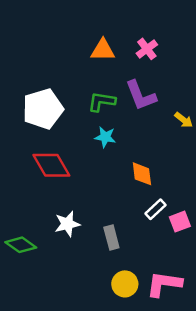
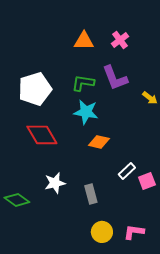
cyan star: (105, 137) -> (86, 112), size x1.4
orange diamond: (142, 174) -> (99, 142), moved, turned -70
pink L-shape: (164, 284) -> (134, 232), size x0.7

